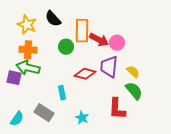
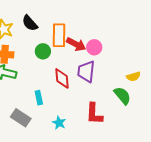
yellow semicircle: (133, 72) -> (133, 76), moved, turned 120
red diamond: (85, 74) -> (62, 78), turned 70
green semicircle: (134, 91) -> (122, 96), moved

